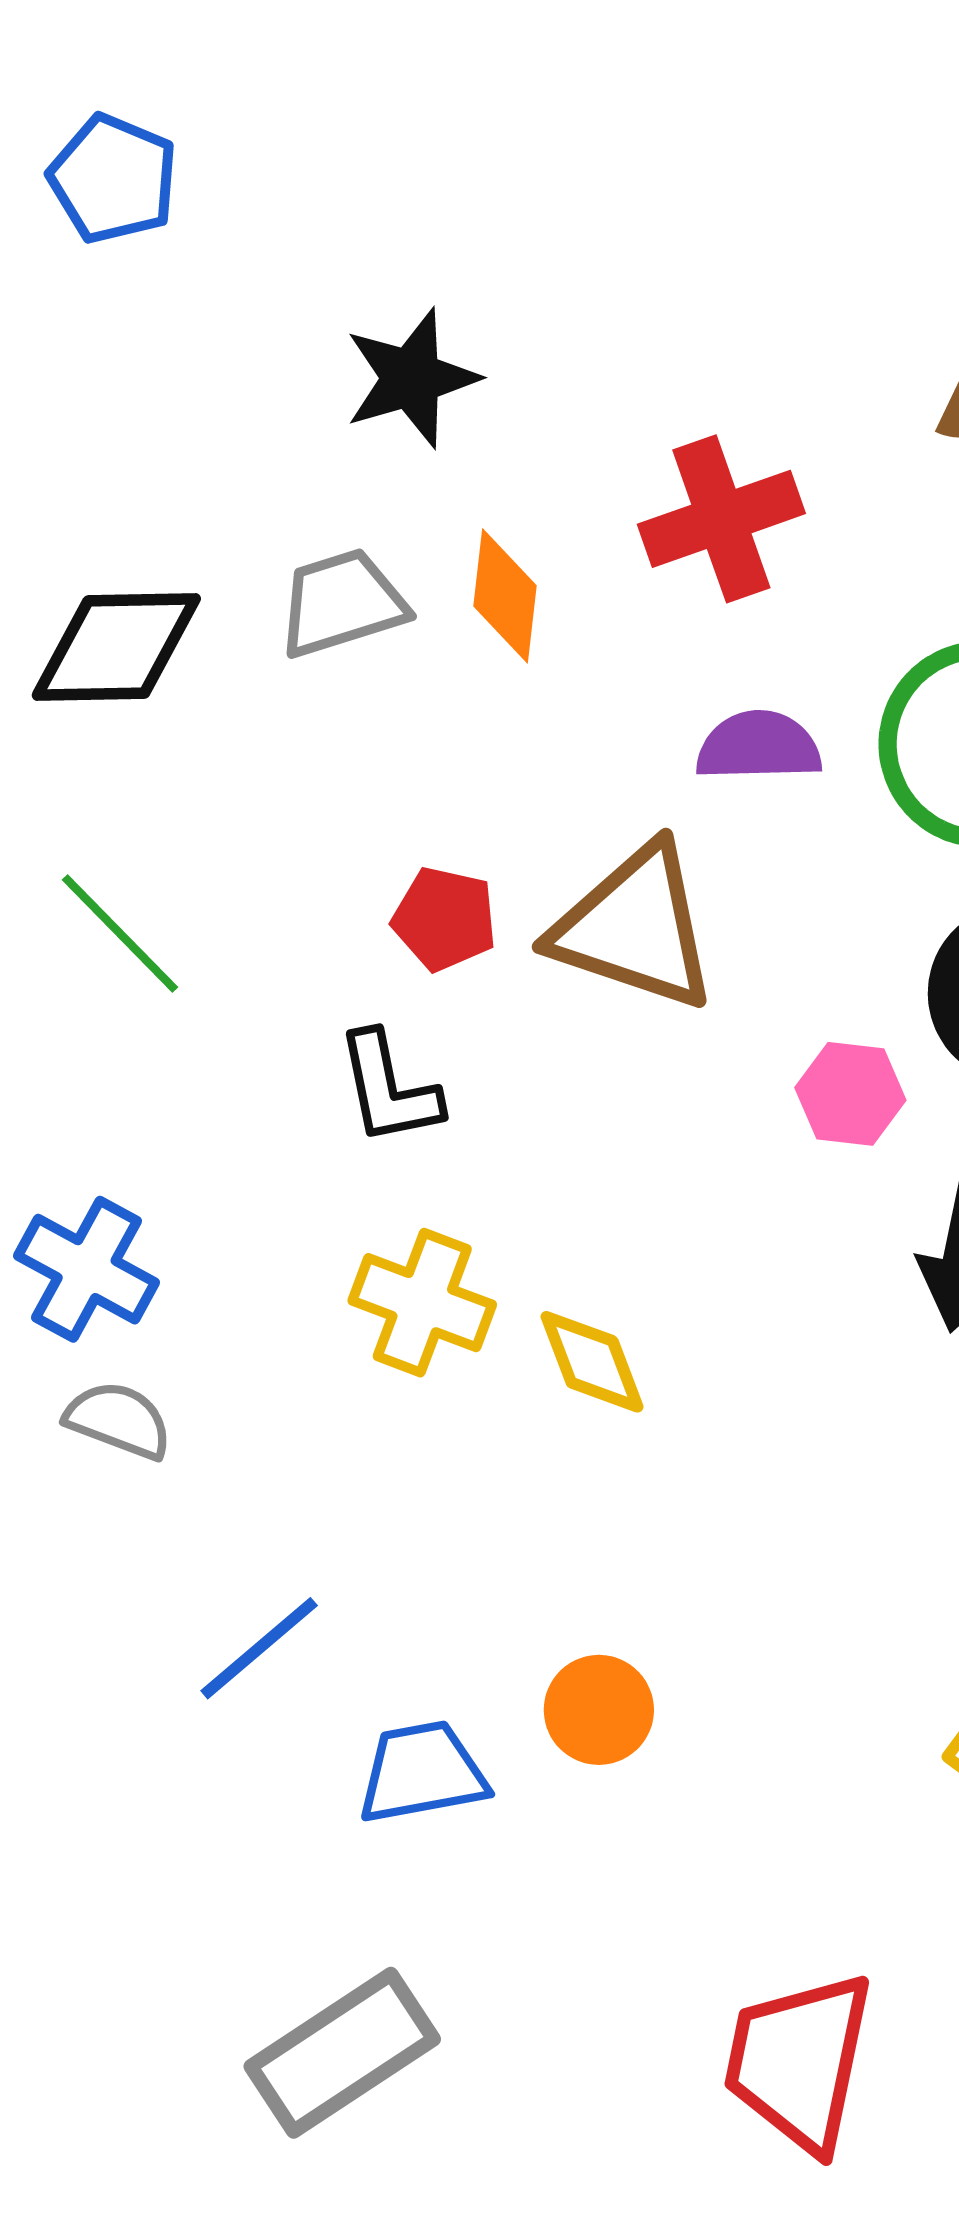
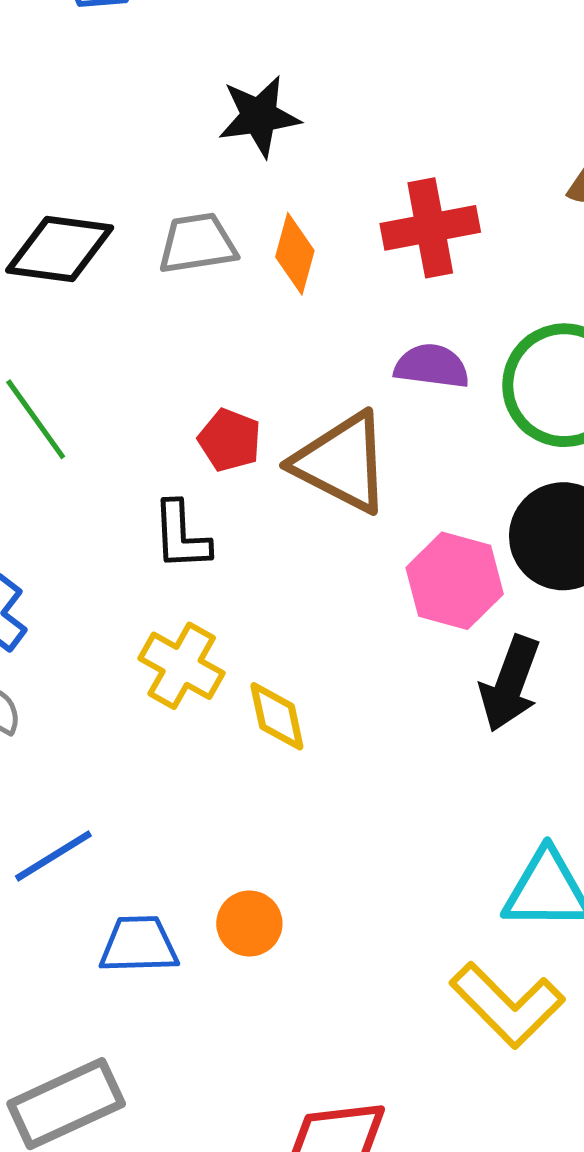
pink hexagon: (850, 1094) -> (455, 581), size x1.5

